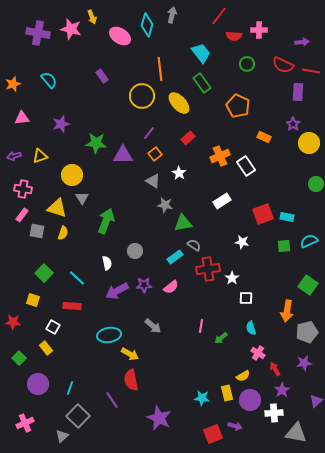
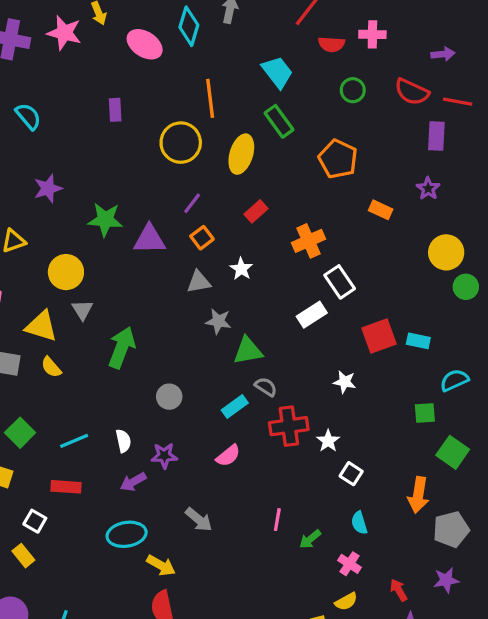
purple rectangle: (102, 76) -> (115, 110), turned 32
yellow ellipse: (179, 103) -> (241, 154), turned 60
yellow circle: (309, 143) -> (446, 252), moved
white rectangle: (246, 166) -> (340, 282), moved
gray triangle: (153, 181) -> (199, 282), turned -42
yellow semicircle: (63, 233) -> (51, 367), turned 120
green square: (284, 246) -> (425, 413), moved
white semicircle: (107, 263) -> (123, 441), moved
cyan line: (77, 278) -> (74, 441), turned -66
purple star: (144, 285) -> (164, 456), moved
purple arrow: (117, 291) -> (133, 482), moved, size x0.7
white square: (246, 298) -> (351, 474), turned 32
pink cross: (258, 353) -> (349, 564), moved

